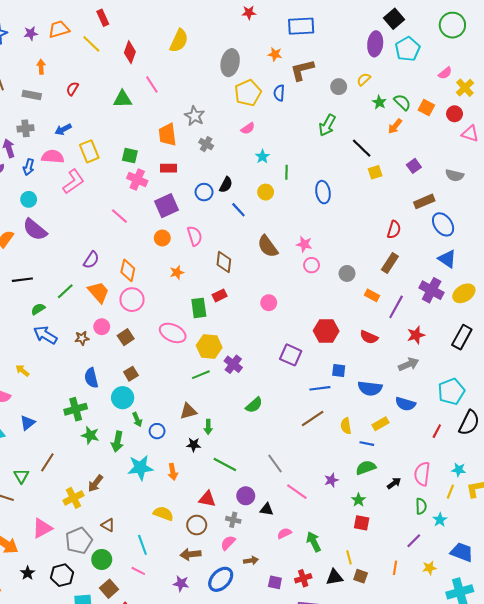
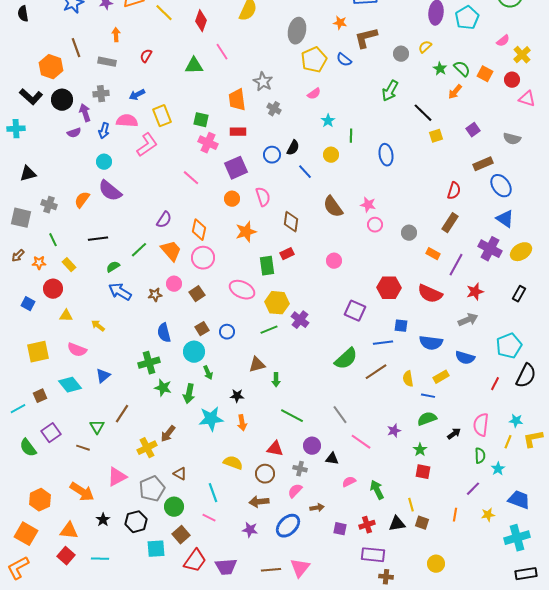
blue semicircle: (279, 93) -> (344, 60), turned -56
orange star: (177, 272) -> (246, 232), size x1.5
red semicircle: (369, 337) -> (430, 294), size x1.4
black rectangle: (462, 337) -> (519, 294), size x0.7
green semicircle: (254, 405) -> (346, 359), moved, size x1.4
blue circle: (157, 431) -> (227, 332), moved
black star: (194, 445) -> (237, 396), moved

